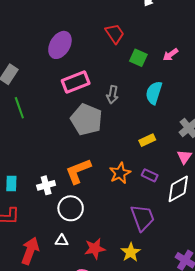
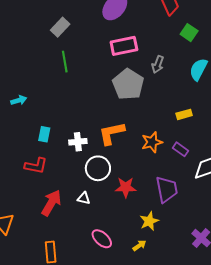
red star: (95, 249) -> (126, 187), moved

